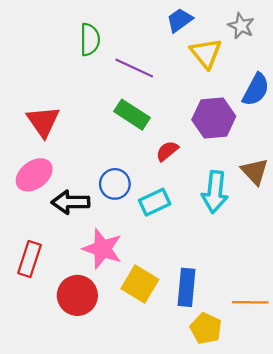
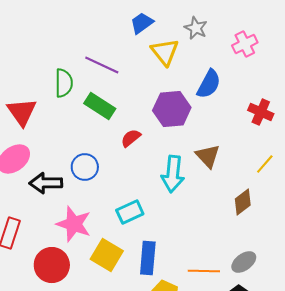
green semicircle: (90, 40) -> (64, 83), moved
cyan rectangle: (155, 202) -> (130, 212), moved

